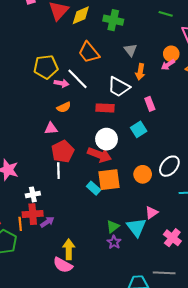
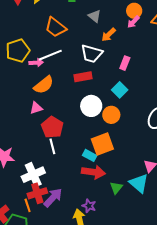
orange arrow: (140, 72) -> (109, 35), turned 49
white line: (77, 79) -> (50, 55), turned -55
pink rectangle: (150, 104) -> (125, 63), turned 56
orange semicircle: (64, 107) -> (44, 85), size x1.5
red arrow: (100, 155) -> (93, 172), moved
orange circle: (143, 174) -> (111, 115), moved
white cross: (33, 194) -> (33, 175), size x1.6
purple arrow: (47, 222) -> (53, 198), size x1.5
purple star: (114, 242) -> (89, 206), moved

